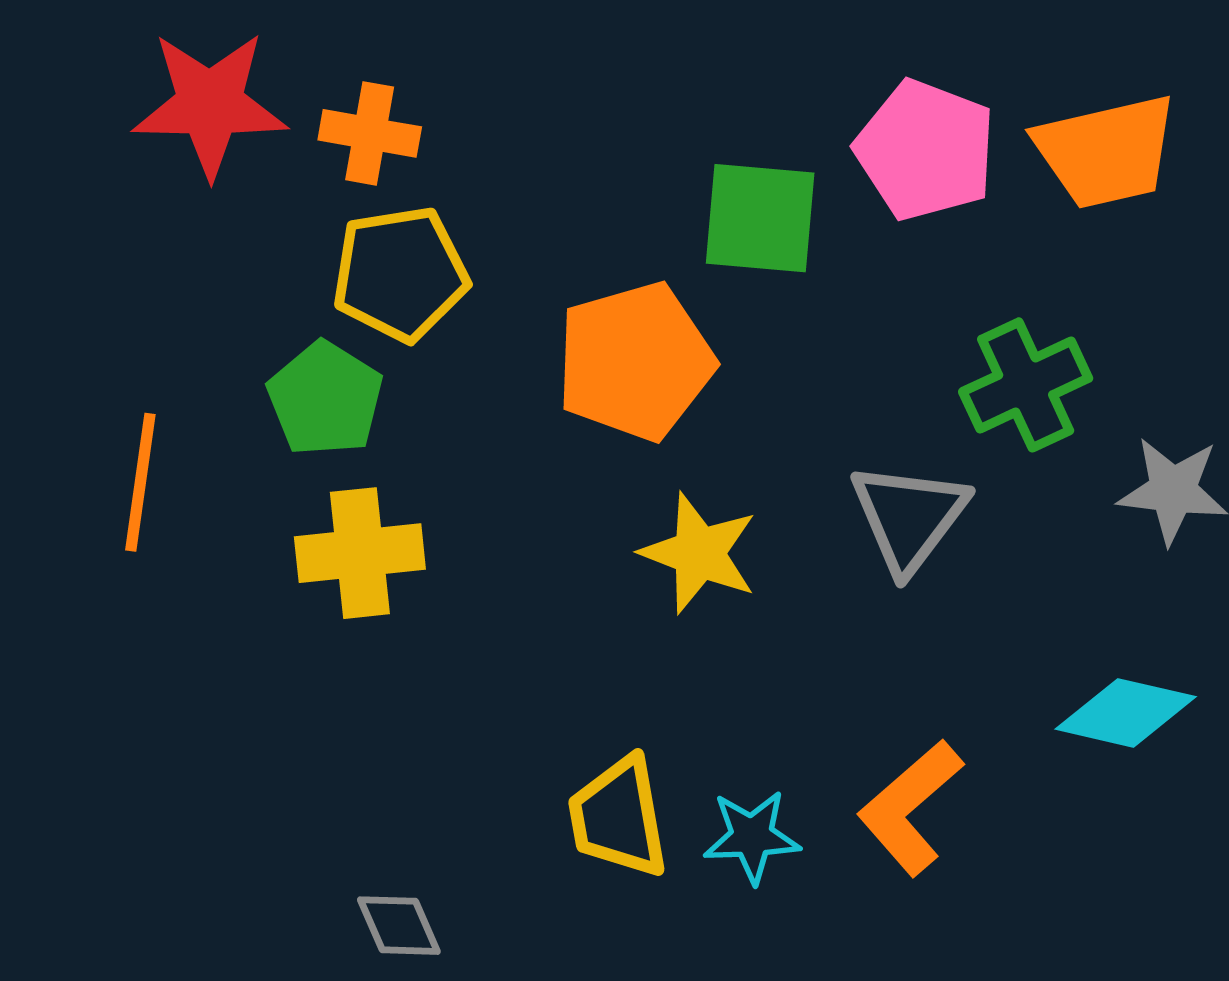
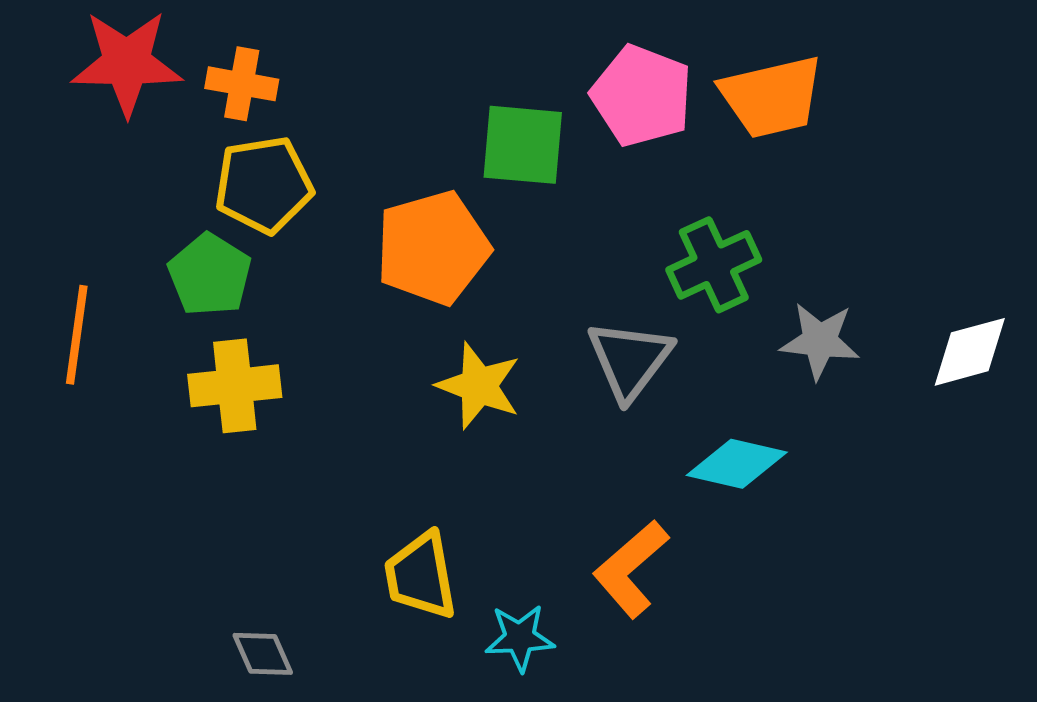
cyan diamond: (1126, 713) -> (737, 464), moved
cyan star: (752, 837) -> (520, 638), moved

